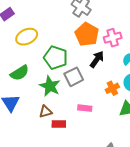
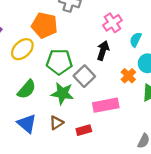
orange pentagon: (87, 34) -> (44, 25), moved
pink rectangle: (85, 108) -> (106, 105), size x1.6
brown triangle: (46, 112) -> (56, 123), moved

